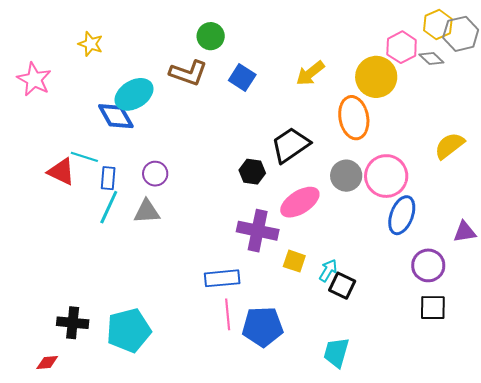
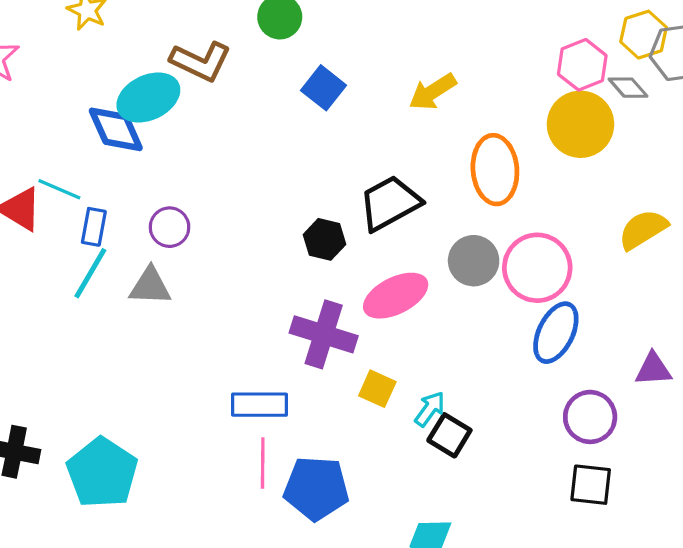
brown L-shape: (188, 73) -> (201, 61), moved
yellow circle: (376, 77) -> (580, 124), moved
cyan pentagon: (129, 330) -> (102, 473), turned -30

